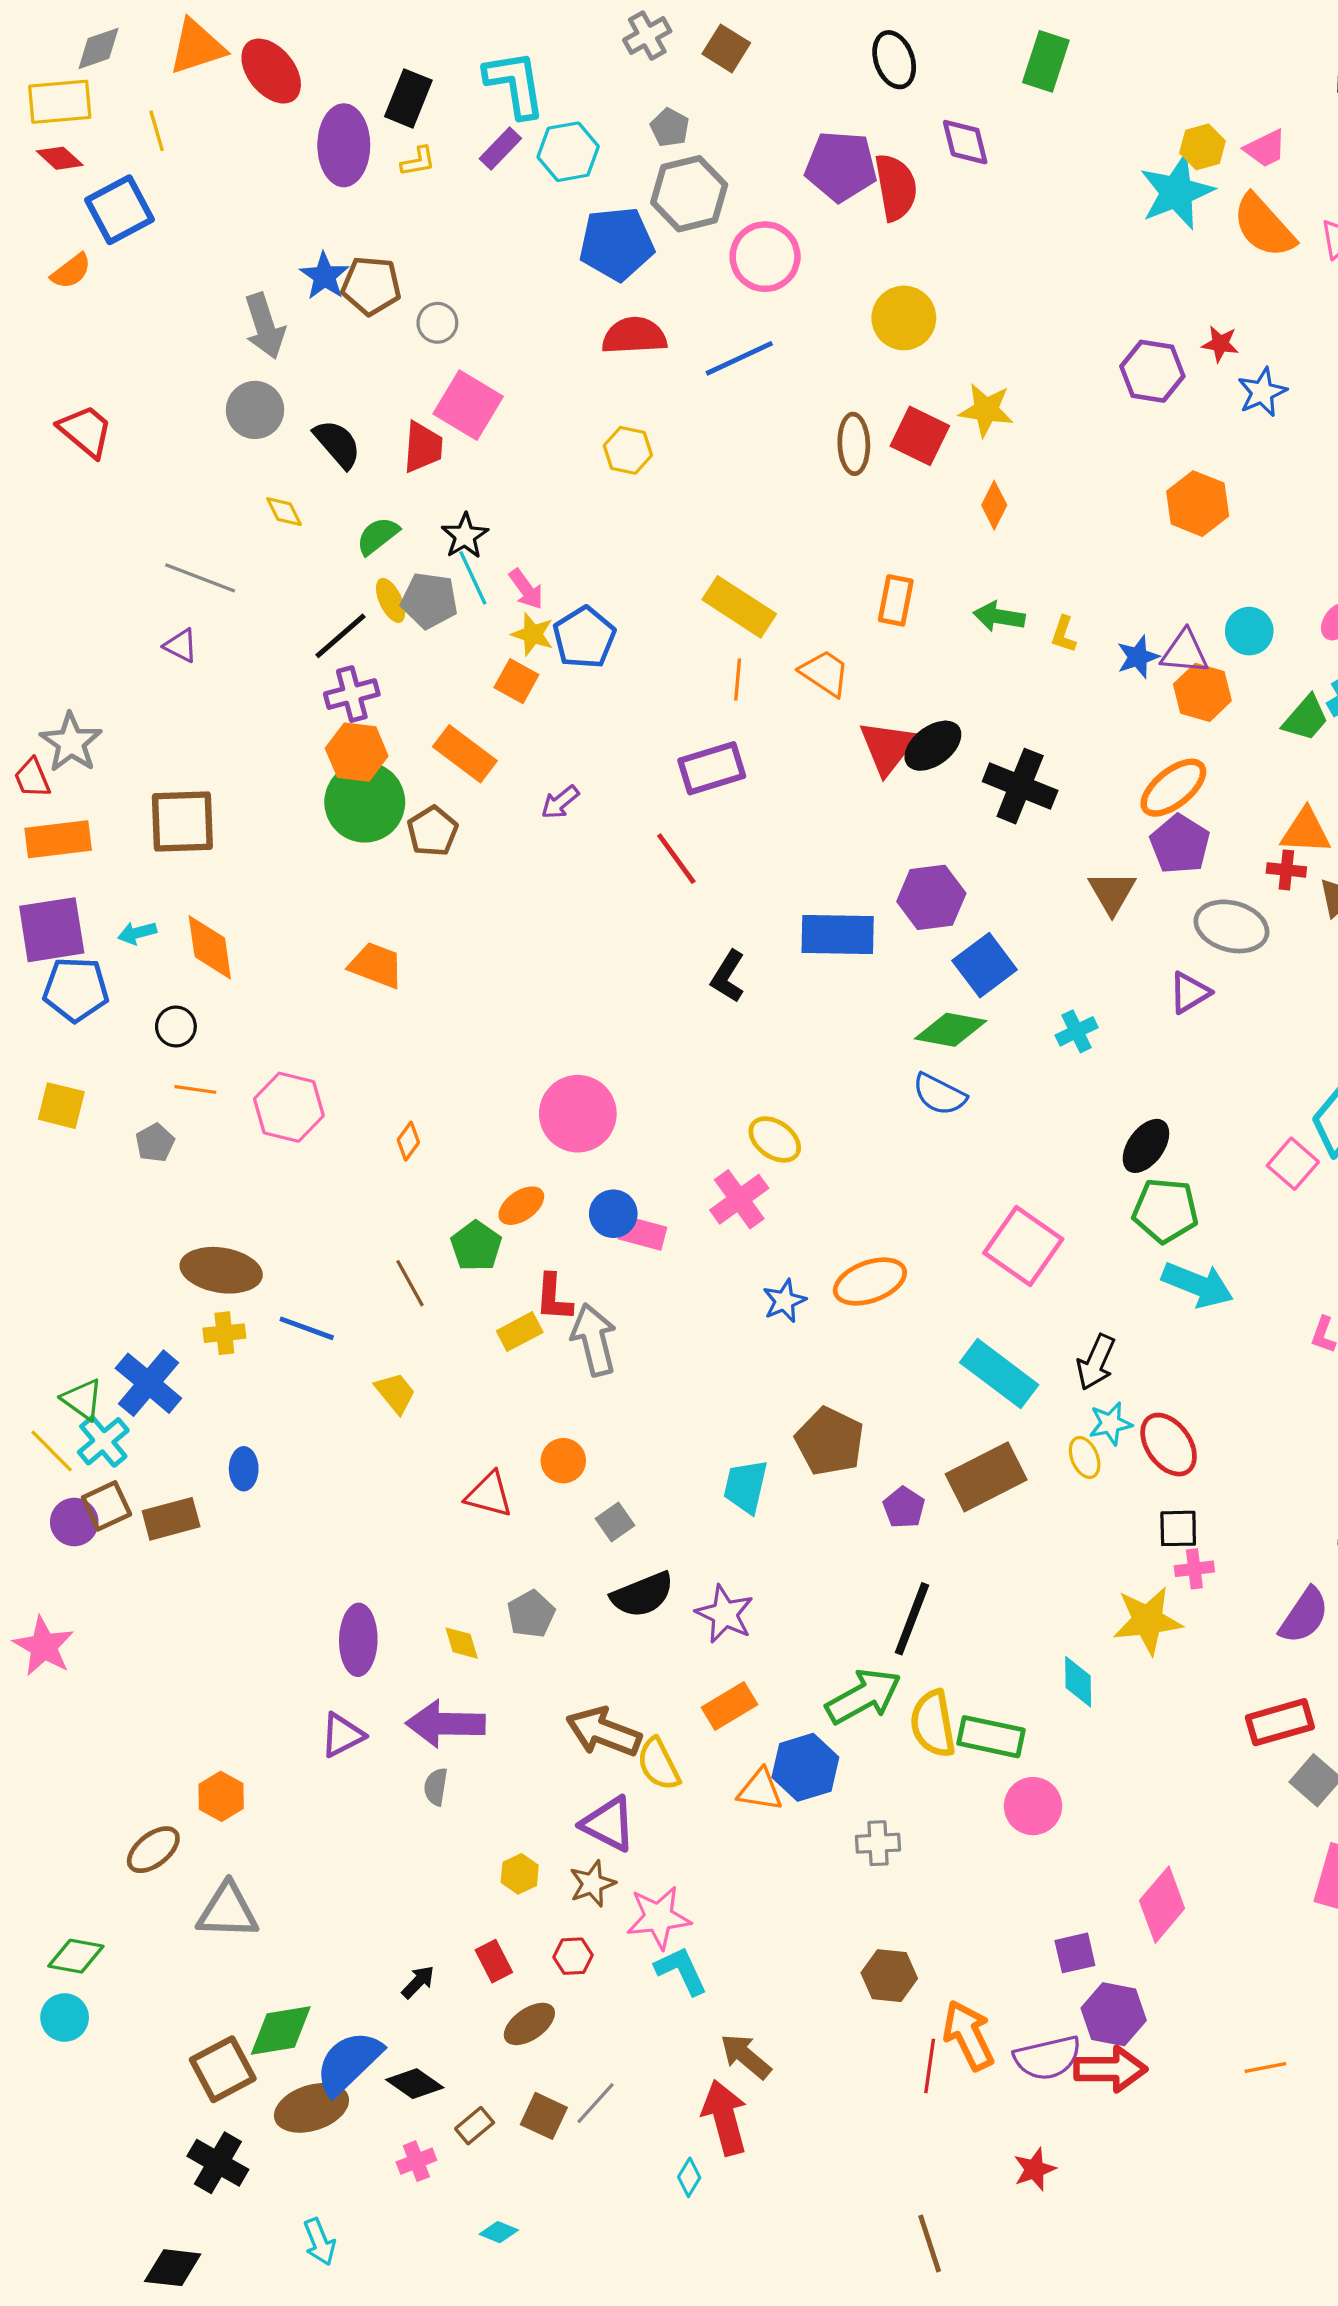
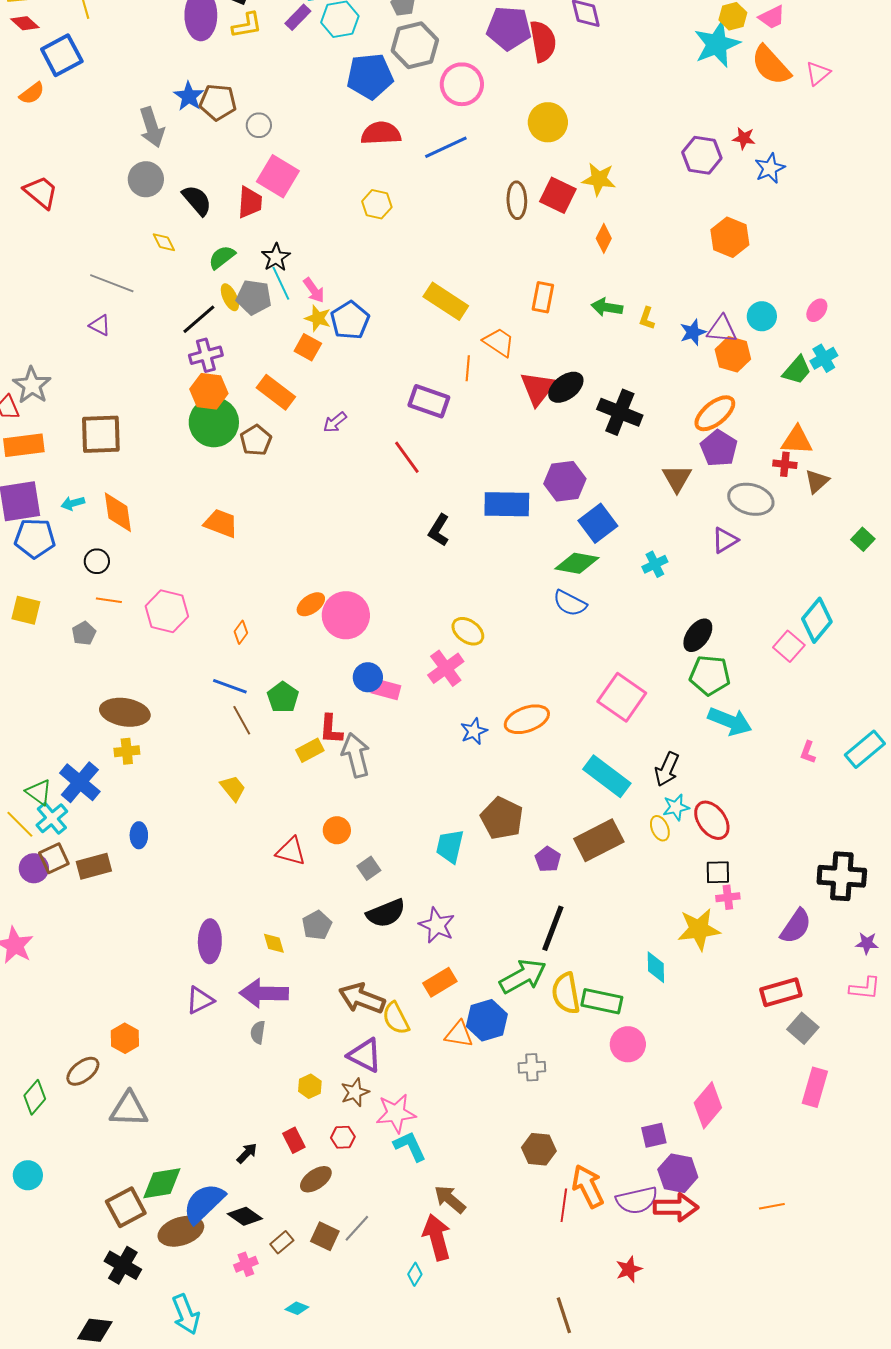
yellow L-shape: (418, 161) -> (247, 25), size x1.4
orange line: (738, 680) -> (468, 368), moved
purple rectangle: (712, 768) -> (429, 401), turned 36
orange ellipse: (521, 1206) -> (311, 604), moved
blue line: (307, 1328) -> (230, 686), moved
green diamond: (76, 1956) -> (35, 1097), moved, turned -60
cyan arrow: (320, 2242) -> (186, 1314), size x1.4

